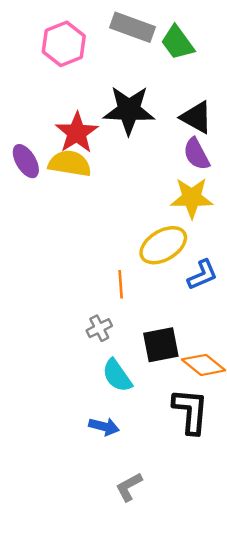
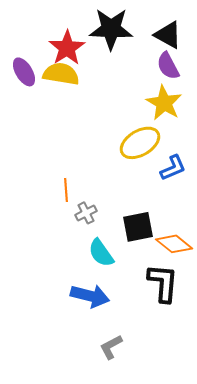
yellow star: (192, 198) -> (164, 103), turned 30
orange line: (121, 284) -> (66, 190), moved
blue arrow: (104, 426) -> (90, 296), size x1.5

